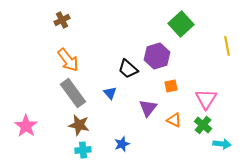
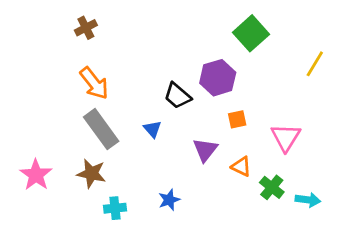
yellow line: (227, 46) -> (315, 64), turned 42
brown star: (79, 125) -> (91, 173), moved
green cross: (203, 125) -> (272, 187), moved

